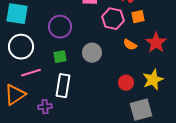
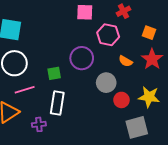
orange square: (138, 17) -> (149, 33), moved, turned 32
purple circle: (60, 27) -> (82, 58), moved
gray circle: (92, 53) -> (106, 83), moved
yellow star: (153, 80) -> (149, 97), turned 30

